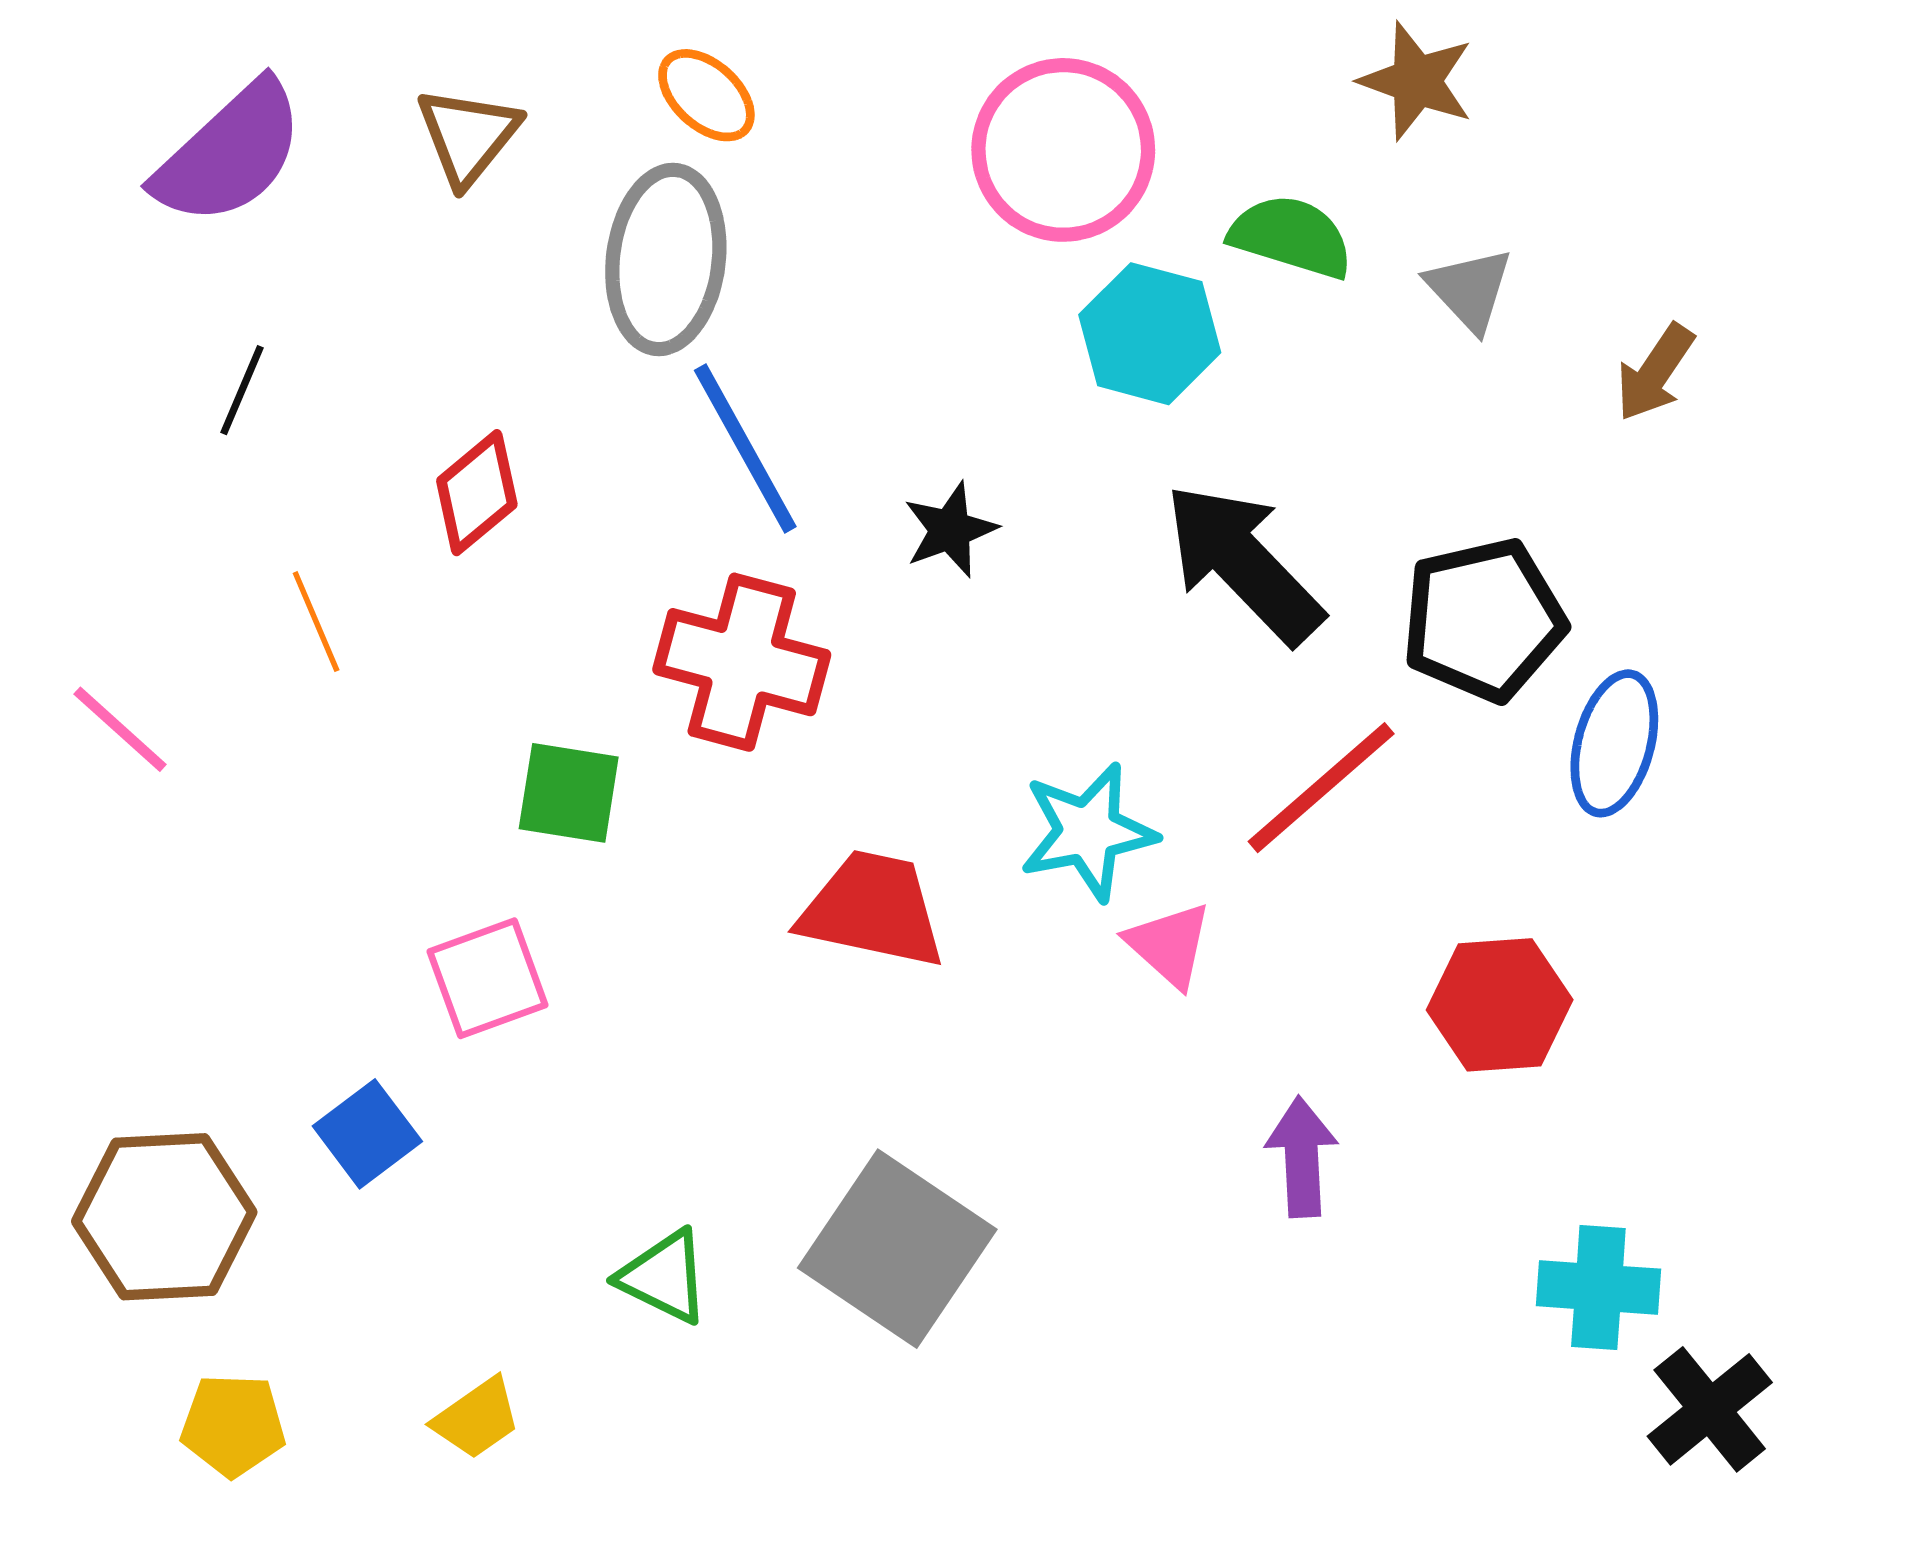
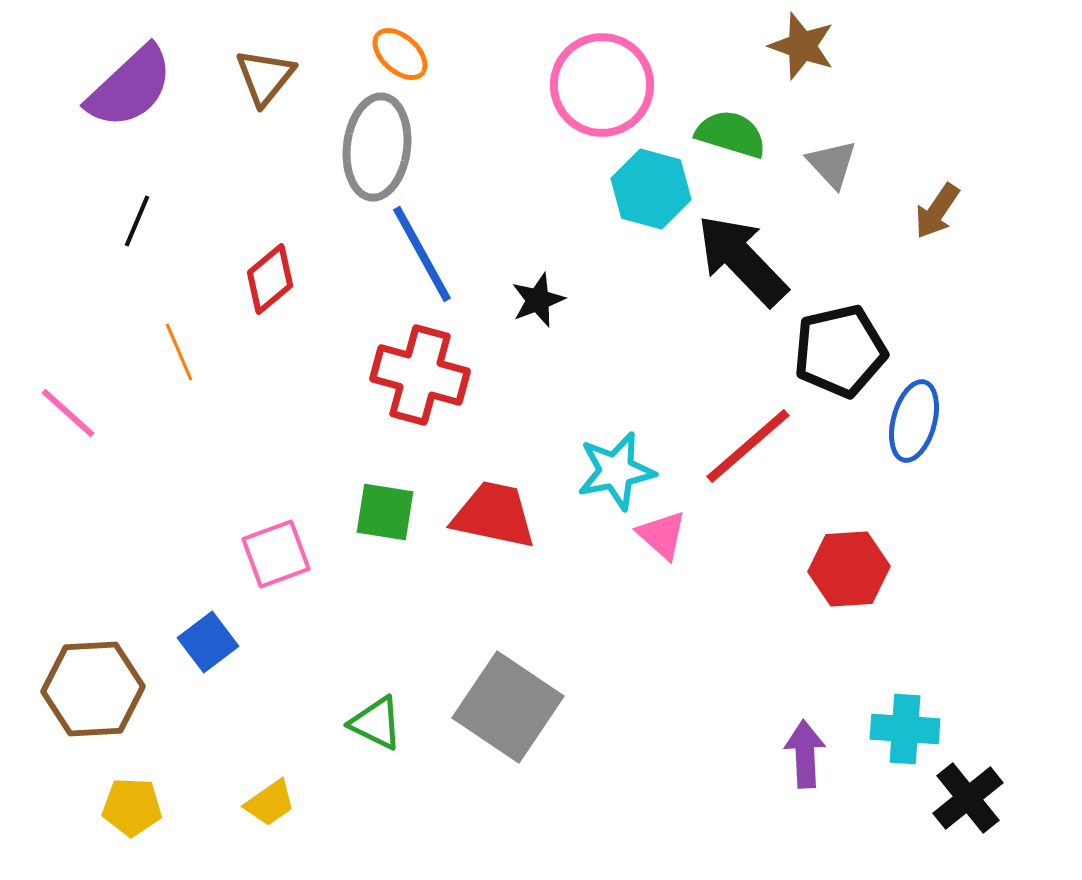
black arrow: (1243, 563) -> (742, 260), moved
green square: (569, 793) -> (385, 512), moved
purple arrow: (1302, 1157) -> (805, 754), moved

